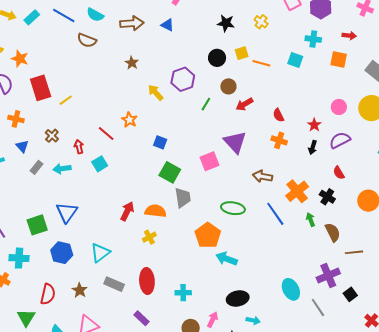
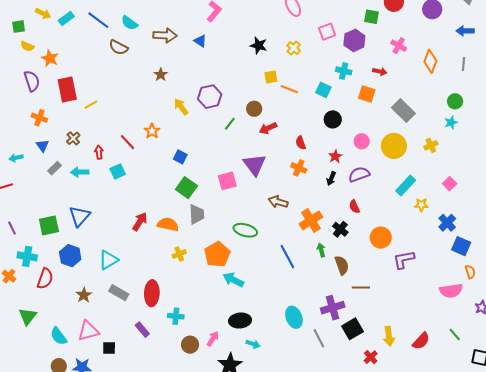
black circle: (217, 58) -> (333, 119), moved
blue line: (275, 214) -> (287, 256), moved
yellow cross: (149, 237) -> (179, 254), moved
cyan cross: (183, 293) -> (176, 316), moved
red semicircle: (48, 294) -> (45, 279), moved
black square: (350, 294) -> (352, 329), size x1.5

